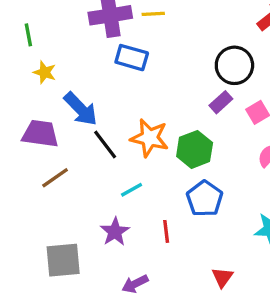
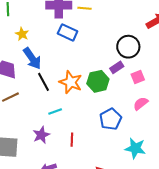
yellow star: (45, 72) -> (22, 34), moved
green hexagon: (195, 149) -> (98, 81), moved
blue pentagon: (205, 199) -> (111, 119), moved

